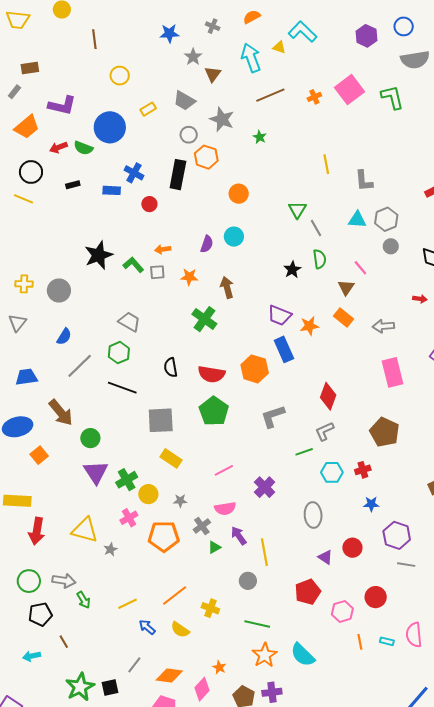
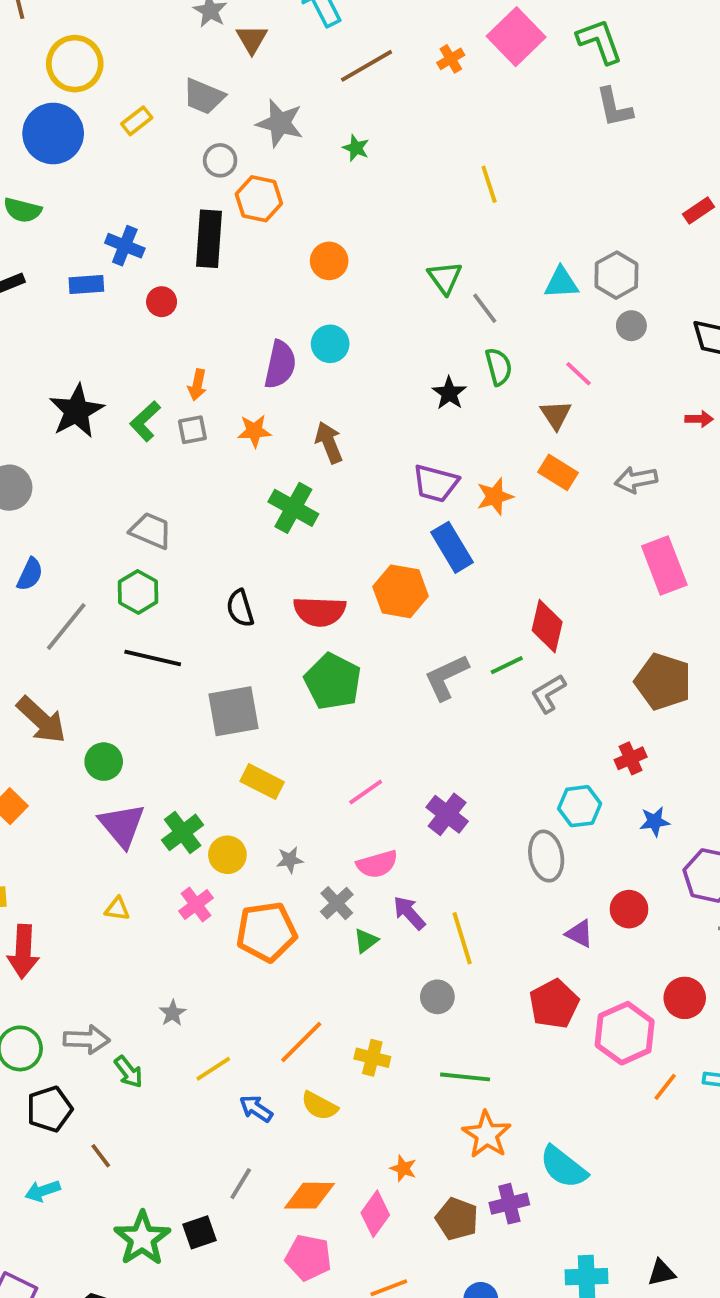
yellow circle: (120, 76) -> (75, 64), size x1.5
blue circle: (110, 127) -> (53, 133), moved
gray L-shape: (364, 181) -> (614, 107), moved
purple semicircle: (207, 244) -> (280, 365), size x1.4
orange arrow: (163, 249) -> (197, 385), turned -63
green L-shape: (133, 265) -> (145, 421), turned -85
green line: (304, 452) -> (507, 665), moved
cyan hexagon: (332, 472) -> (580, 806), moved
yellow triangle: (85, 530) -> (117, 909), moved, size x0.5
gray star: (110, 549) -> (173, 1013), moved
pink hexagon: (342, 611) -> (625, 1033), size x1.4
orange line: (360, 642) -> (665, 1087), turned 56
cyan semicircle: (303, 655) -> (563, 1167), moved

